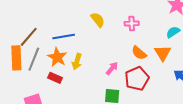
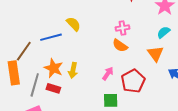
yellow semicircle: (98, 20) -> (73, 24), moved
blue line: (64, 36) -> (51, 37), moved
orange semicircle: (139, 53) -> (120, 46), moved
gray line: (34, 59) -> (35, 85), moved

